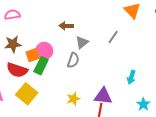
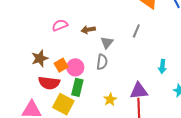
pink semicircle: (12, 15) -> (60, 25), moved
pink circle: (44, 51) -> (75, 67), moved
green rectangle: (41, 66) -> (77, 87), moved

